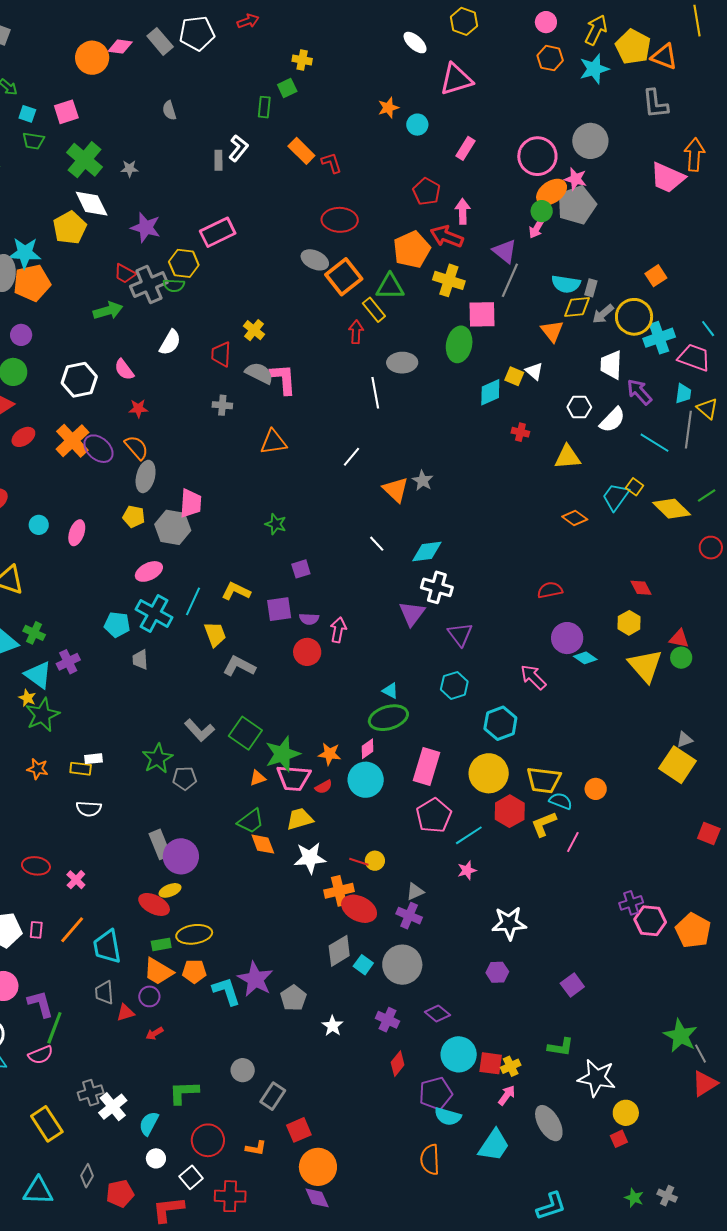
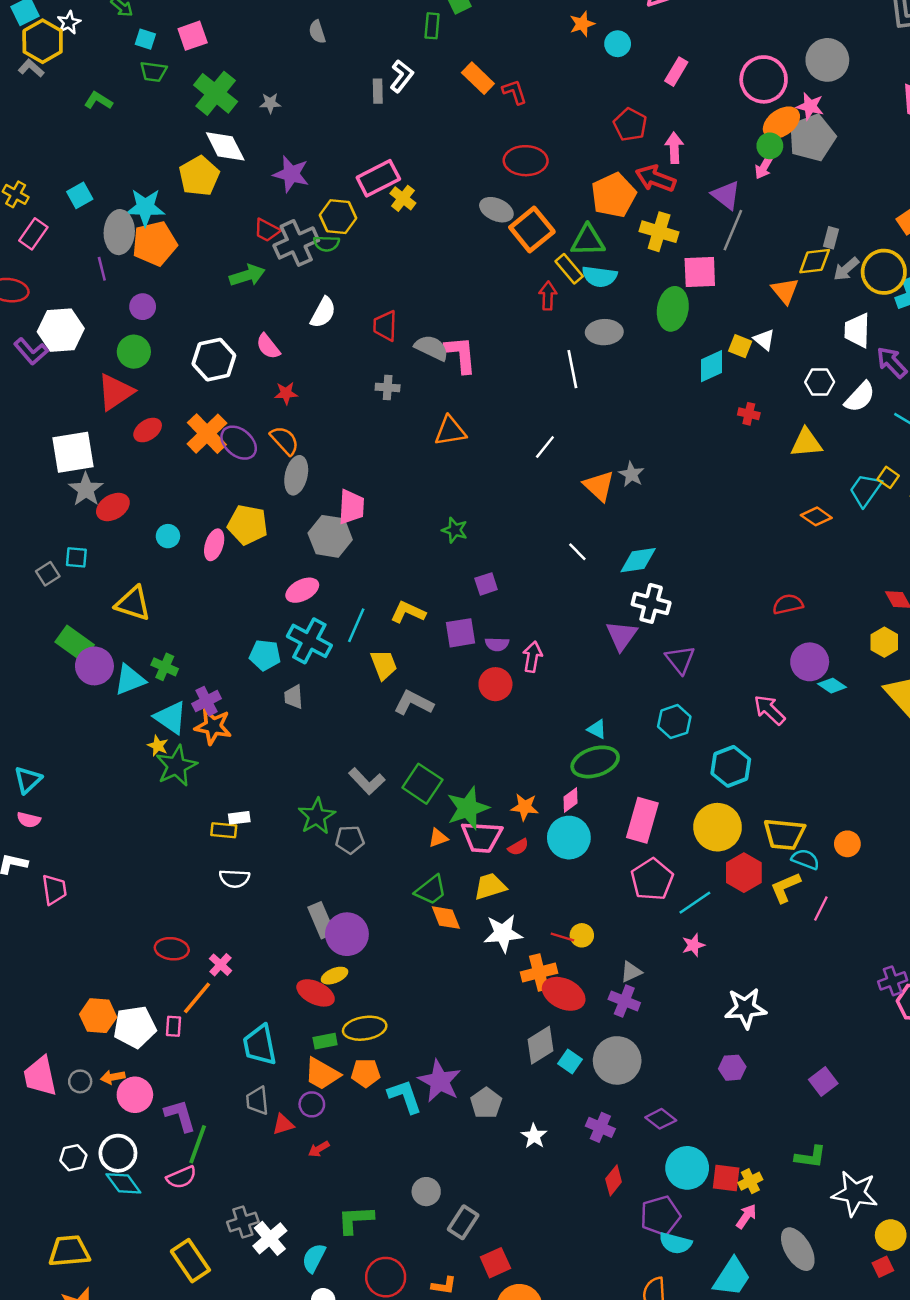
cyan semicircle: (566, 284) -> (599, 277), moved
yellow cross: (254, 330) -> (403, 198), moved
yellow pentagon: (134, 517) -> (248, 525), moved, size x1.5
orange star: (38, 769) -> (213, 726), moved, size x1.4
orange line: (72, 930) -> (197, 998), moved

